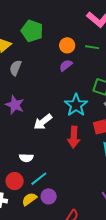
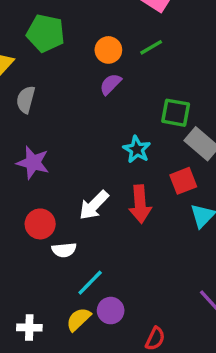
green line: (92, 47) -> (151, 47), turned -32
cyan star: (76, 105) -> (137, 149), size x0.7
white arrow: (43, 122) -> (94, 205), moved
red circle: (15, 181) -> (40, 224), moved

